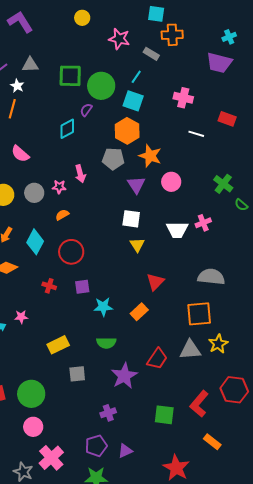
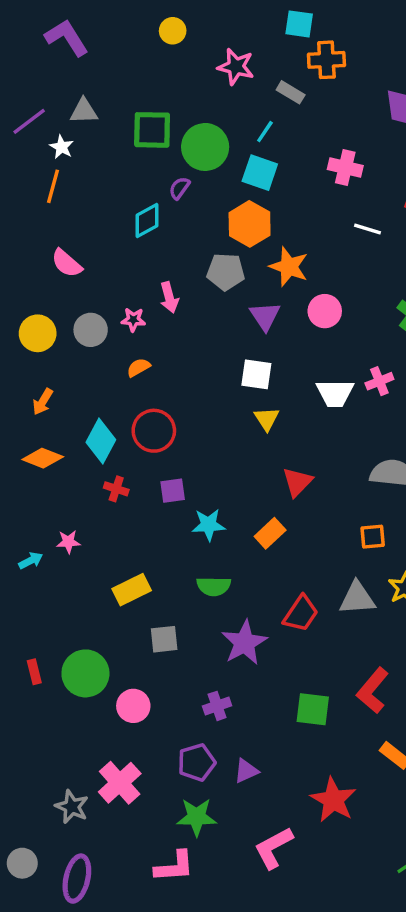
cyan diamond: (35, 242) -> (101, 441), moved
orange square: (199, 314) -> (373, 537), size x0.6
pink circle: (33, 427) -> (133, 706), moved

